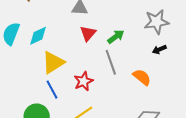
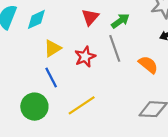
yellow triangle: (53, 62) -> (53, 48), size x0.7
red star: (84, 81) -> (85, 57), moved

